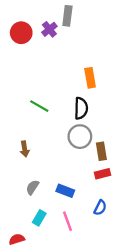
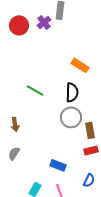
orange rectangle: (90, 78) -> (80, 65), turned -48
brown arrow: (25, 149) -> (15, 124), moved
gray semicircle: (32, 187) -> (14, 153), moved

